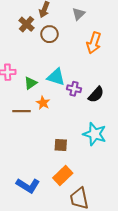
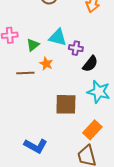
black semicircle: (96, 95) -> (90, 64), moved
brown square: (61, 145) -> (66, 104), size x1.6
orange rectangle: (63, 176) -> (92, 130), moved

